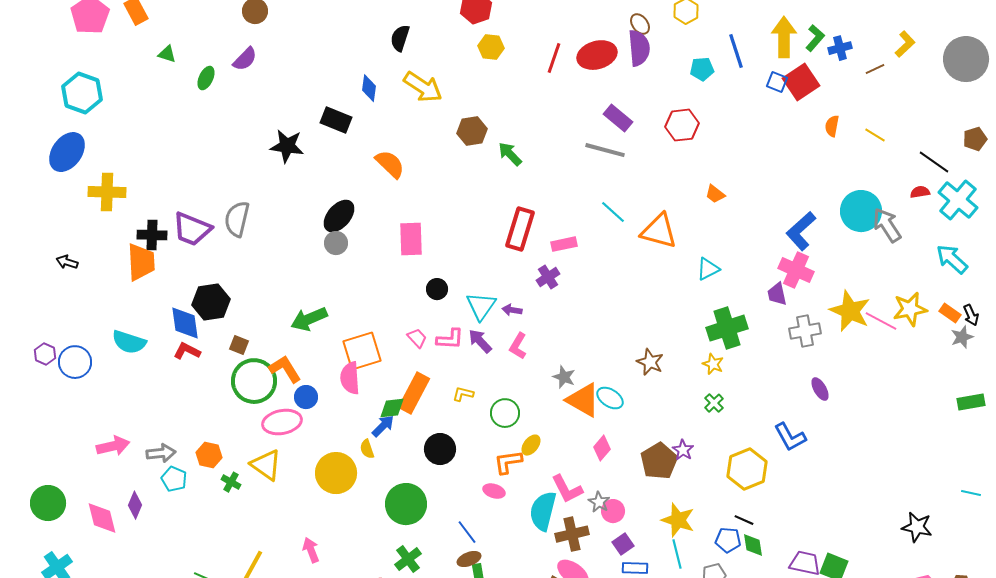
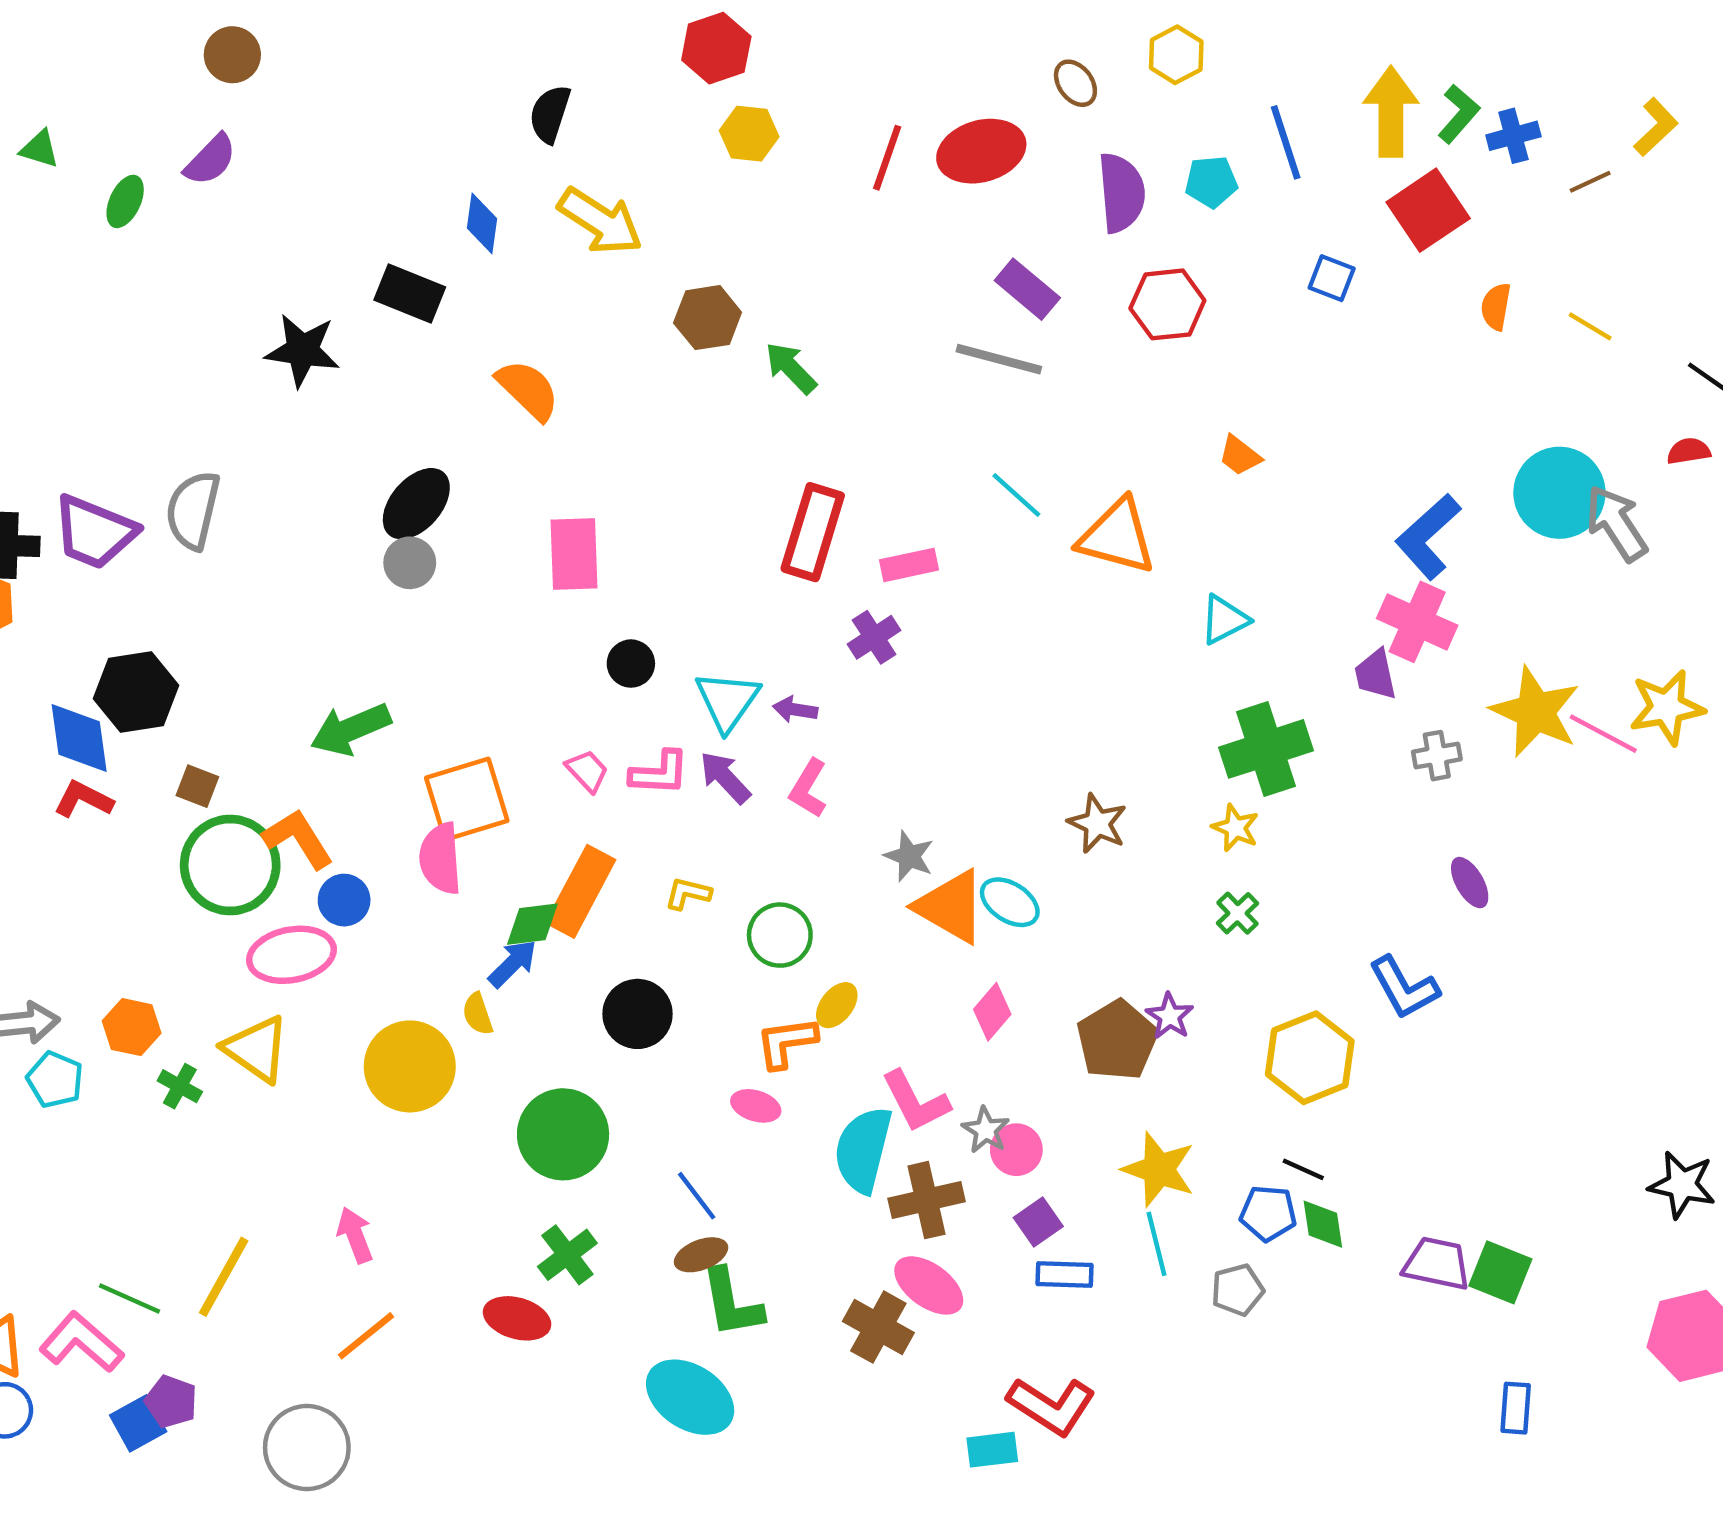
purple semicircle: (639, 48) -> (1121, 193), moved
blue square: (777, 82) -> (1332, 278), moved
gray cross: (805, 331) -> (1437, 756), size x0.7

